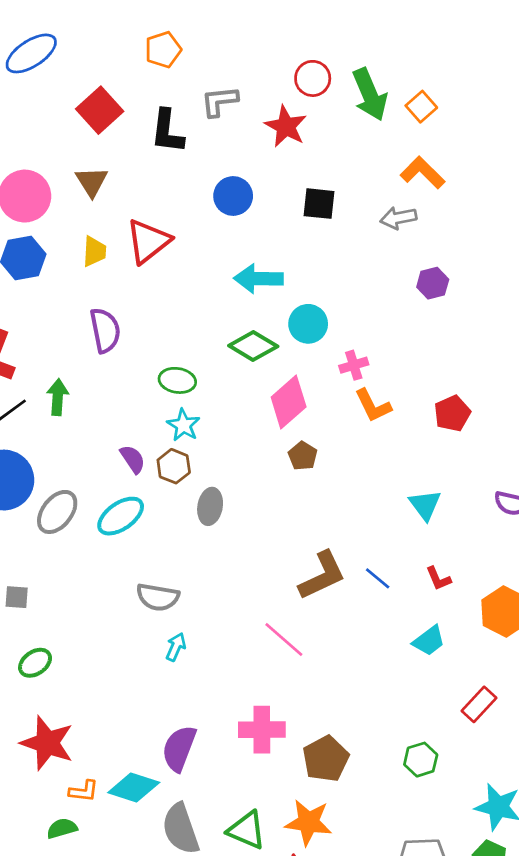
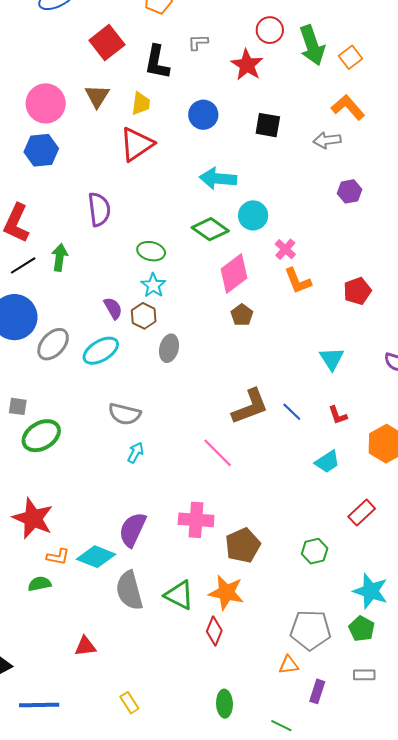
gray L-shape: (219, 101) -> (198, 42), size x0.7
yellow trapezoid: (94, 251) -> (141, 103), moved
pink cross: (354, 365) -> (285, 249), turned -35
green ellipse: (35, 663) -> (41, 436), moved, size x1.5

